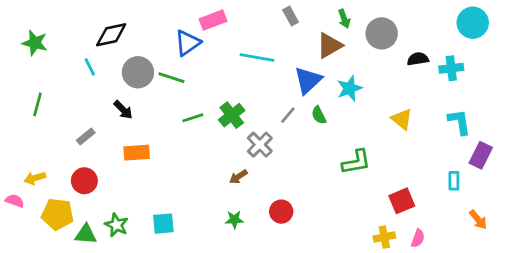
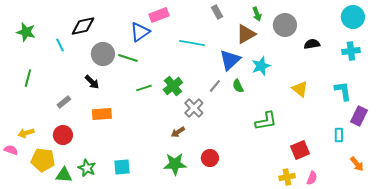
cyan line: (90, 67) -> (60, 45), moved
cyan cross: (451, 68) -> (351, 51), moved
green star: (234, 220) -> (175, 164), size x1.6

